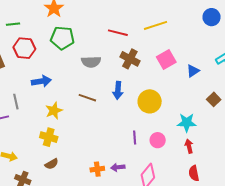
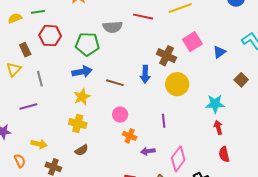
green pentagon: (62, 38) -> (87, 44), moved
brown cross: (130, 59) -> (167, 56), moved
gray semicircle: (91, 62) -> (113, 27), moved
blue arrow: (41, 81) -> (82, 72), moved
gray line: (16, 102) -> (40, 79), moved
pink circle: (158, 140) -> (120, 115), moved
orange cross: (97, 169) -> (130, 136), moved, turned 32

